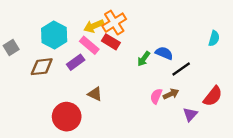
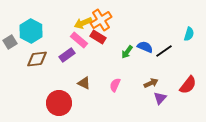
cyan hexagon: (54, 35) -> (31, 31), moved
black line: (181, 69) -> (164, 51), moved
pink semicircle: (156, 96) -> (115, 85), moved
purple triangle: (190, 114) -> (160, 98), moved

